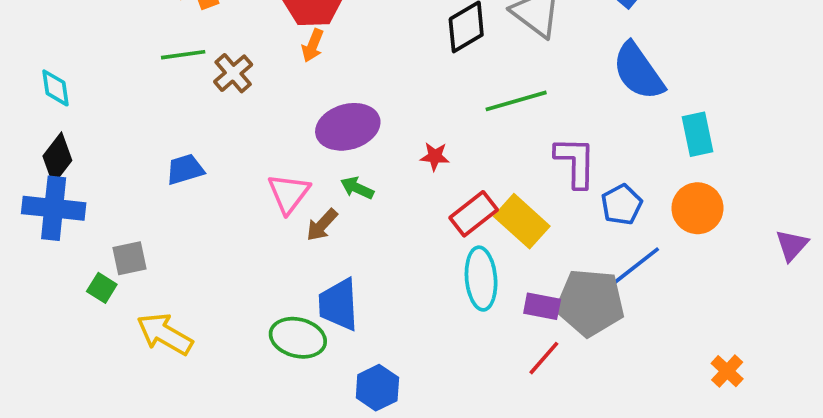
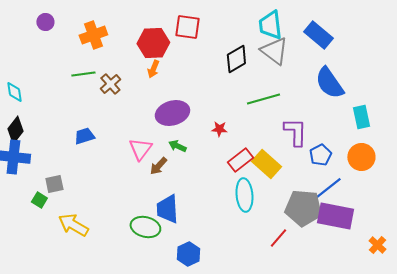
purple rectangle: (542, 306) -> (335, 216), moved, size x1.8

